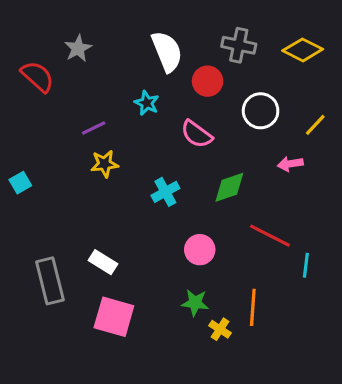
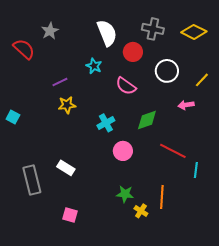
cyan square: (20, 183) -> (13, 117), turned -32
pink circle: (200, 250) -> (123, 151), moved
pink square: (114, 317) -> (70, 215), moved, size x0.6

